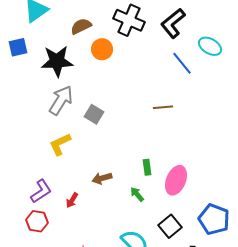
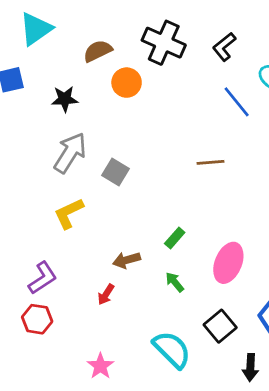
black L-shape: (173, 23) -> (224, 47), size x0.7
black star: (57, 61) -> (65, 99), size x0.6
green rectangle: (147, 167) -> (175, 238), moved, turned 49
red arrow: (72, 200) -> (106, 294), moved

